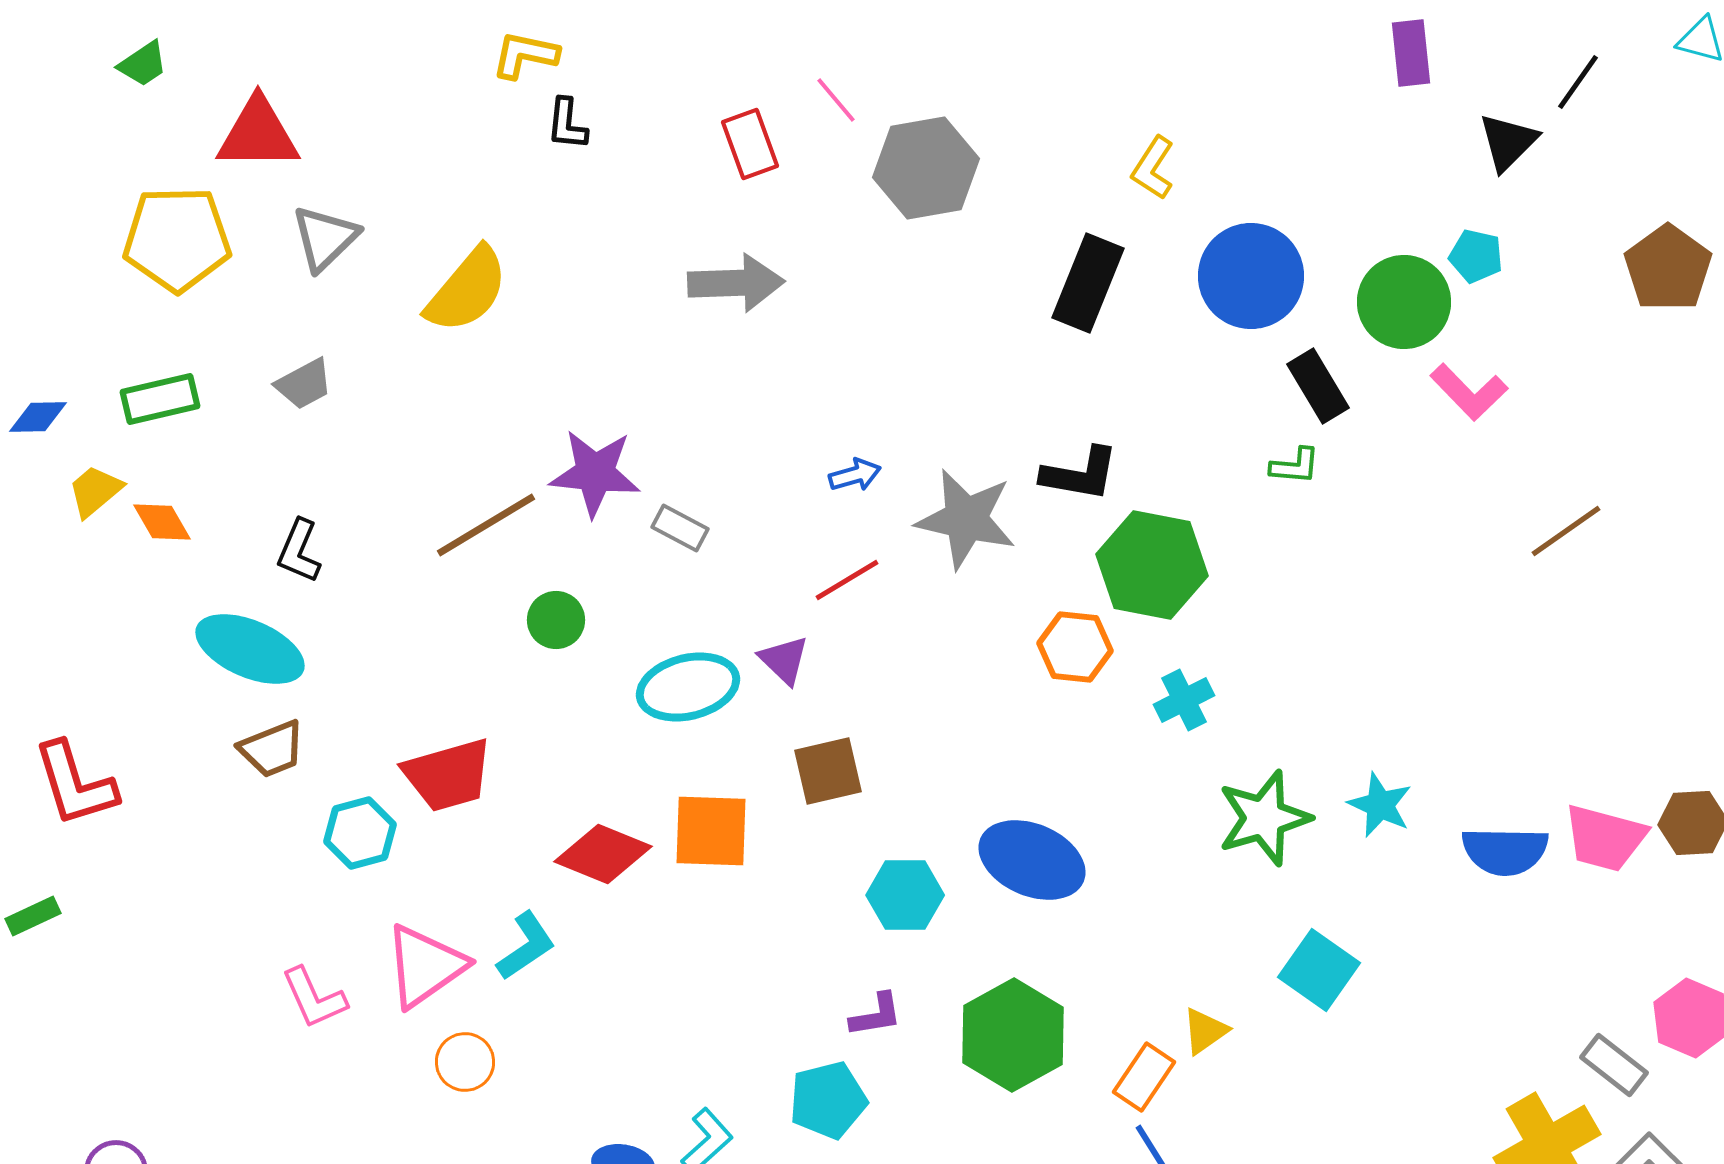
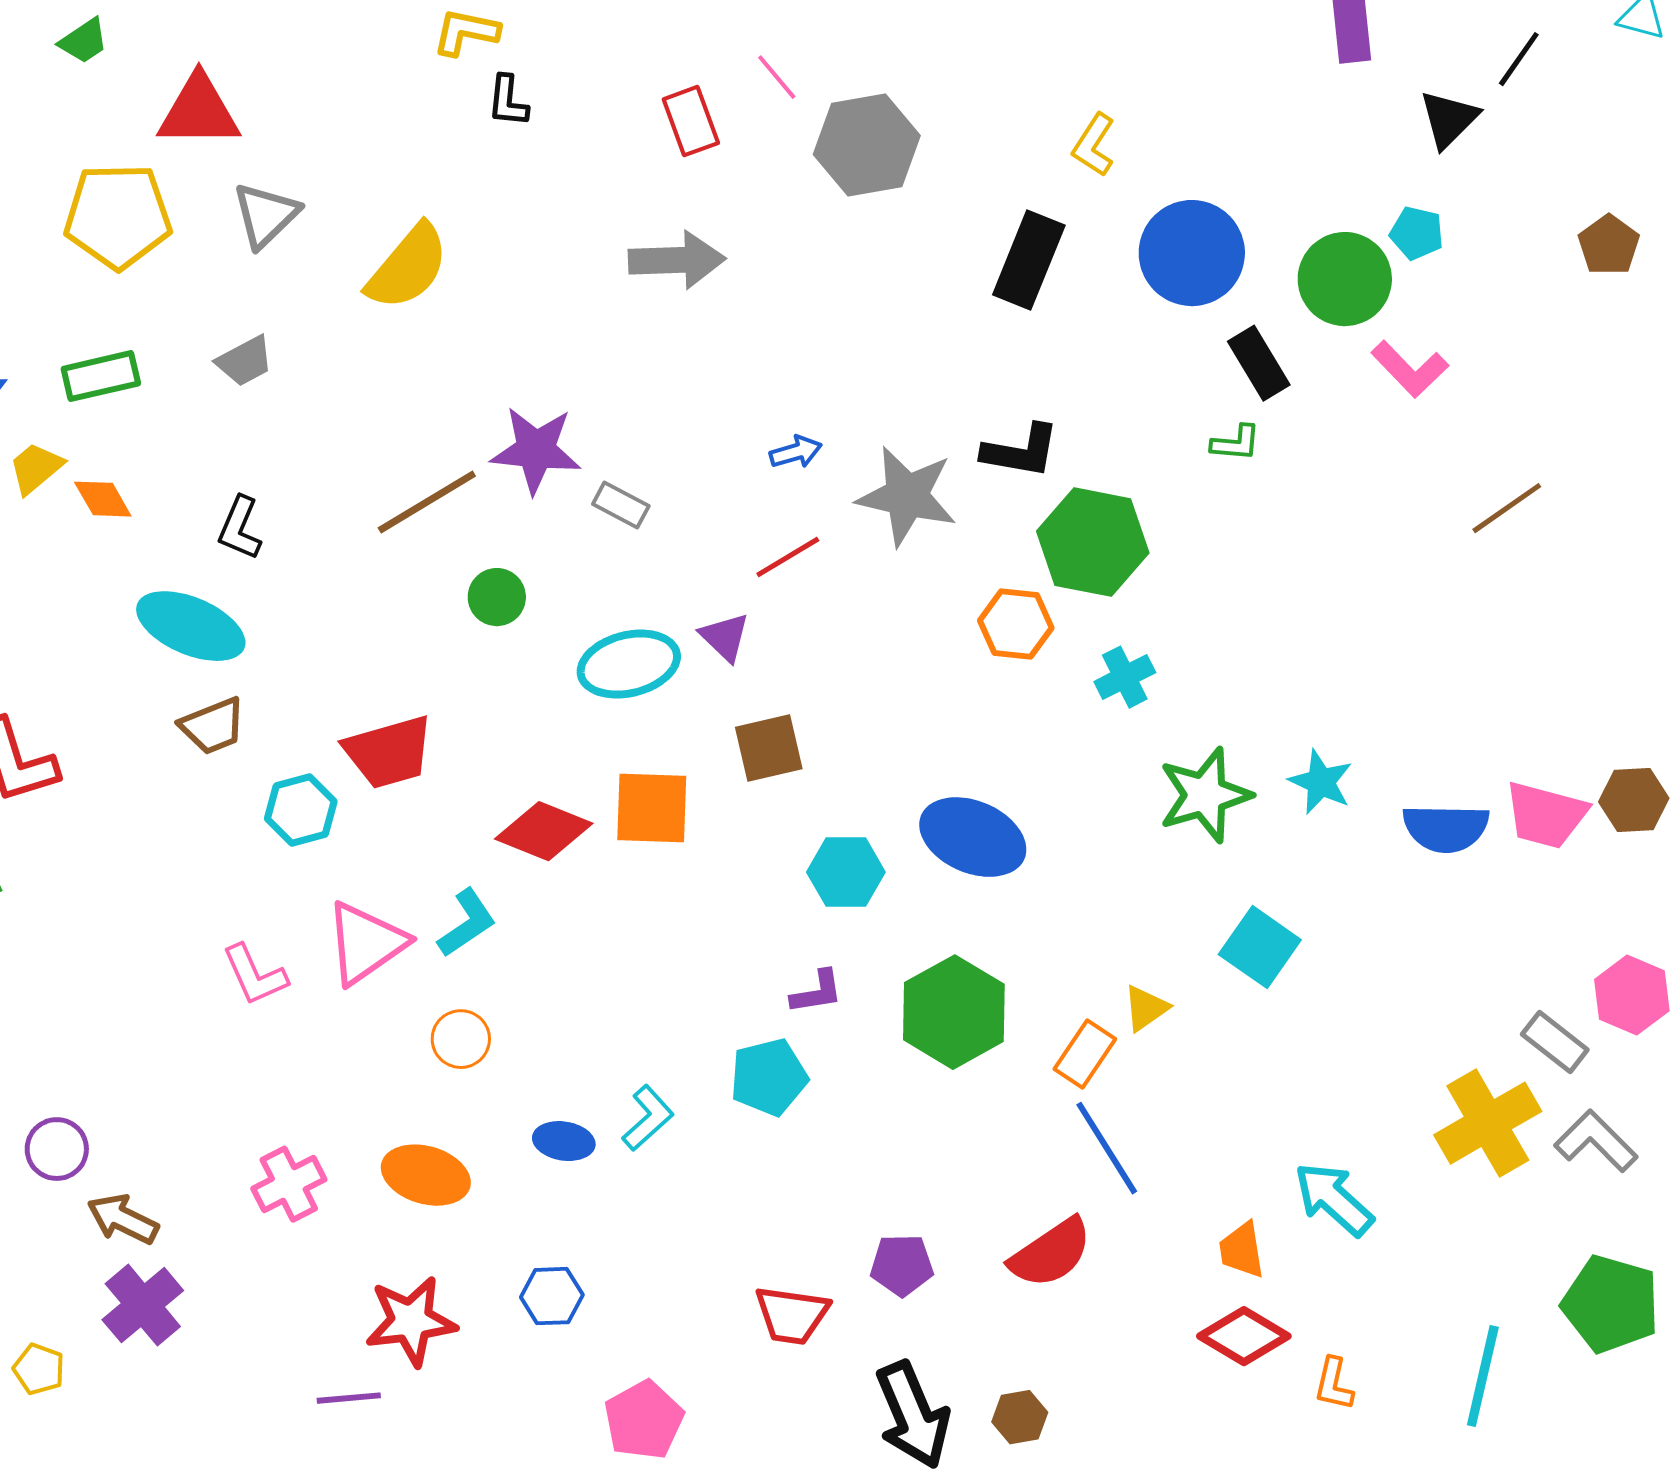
brown pentagon: (1668, 268) -> (1609, 245), size x0.7
orange circle: (465, 1062) -> (461, 1039), moved

